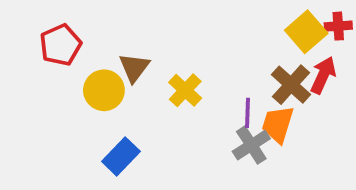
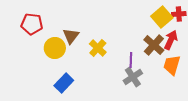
red pentagon: (60, 45) -> (32, 24), turned 30
orange trapezoid: (278, 124) -> (172, 65), moved

